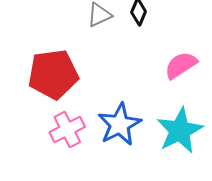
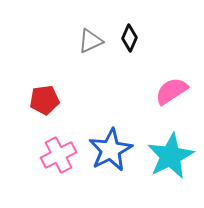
red pentagon: (53, 74) -> (44, 100), size x0.6

